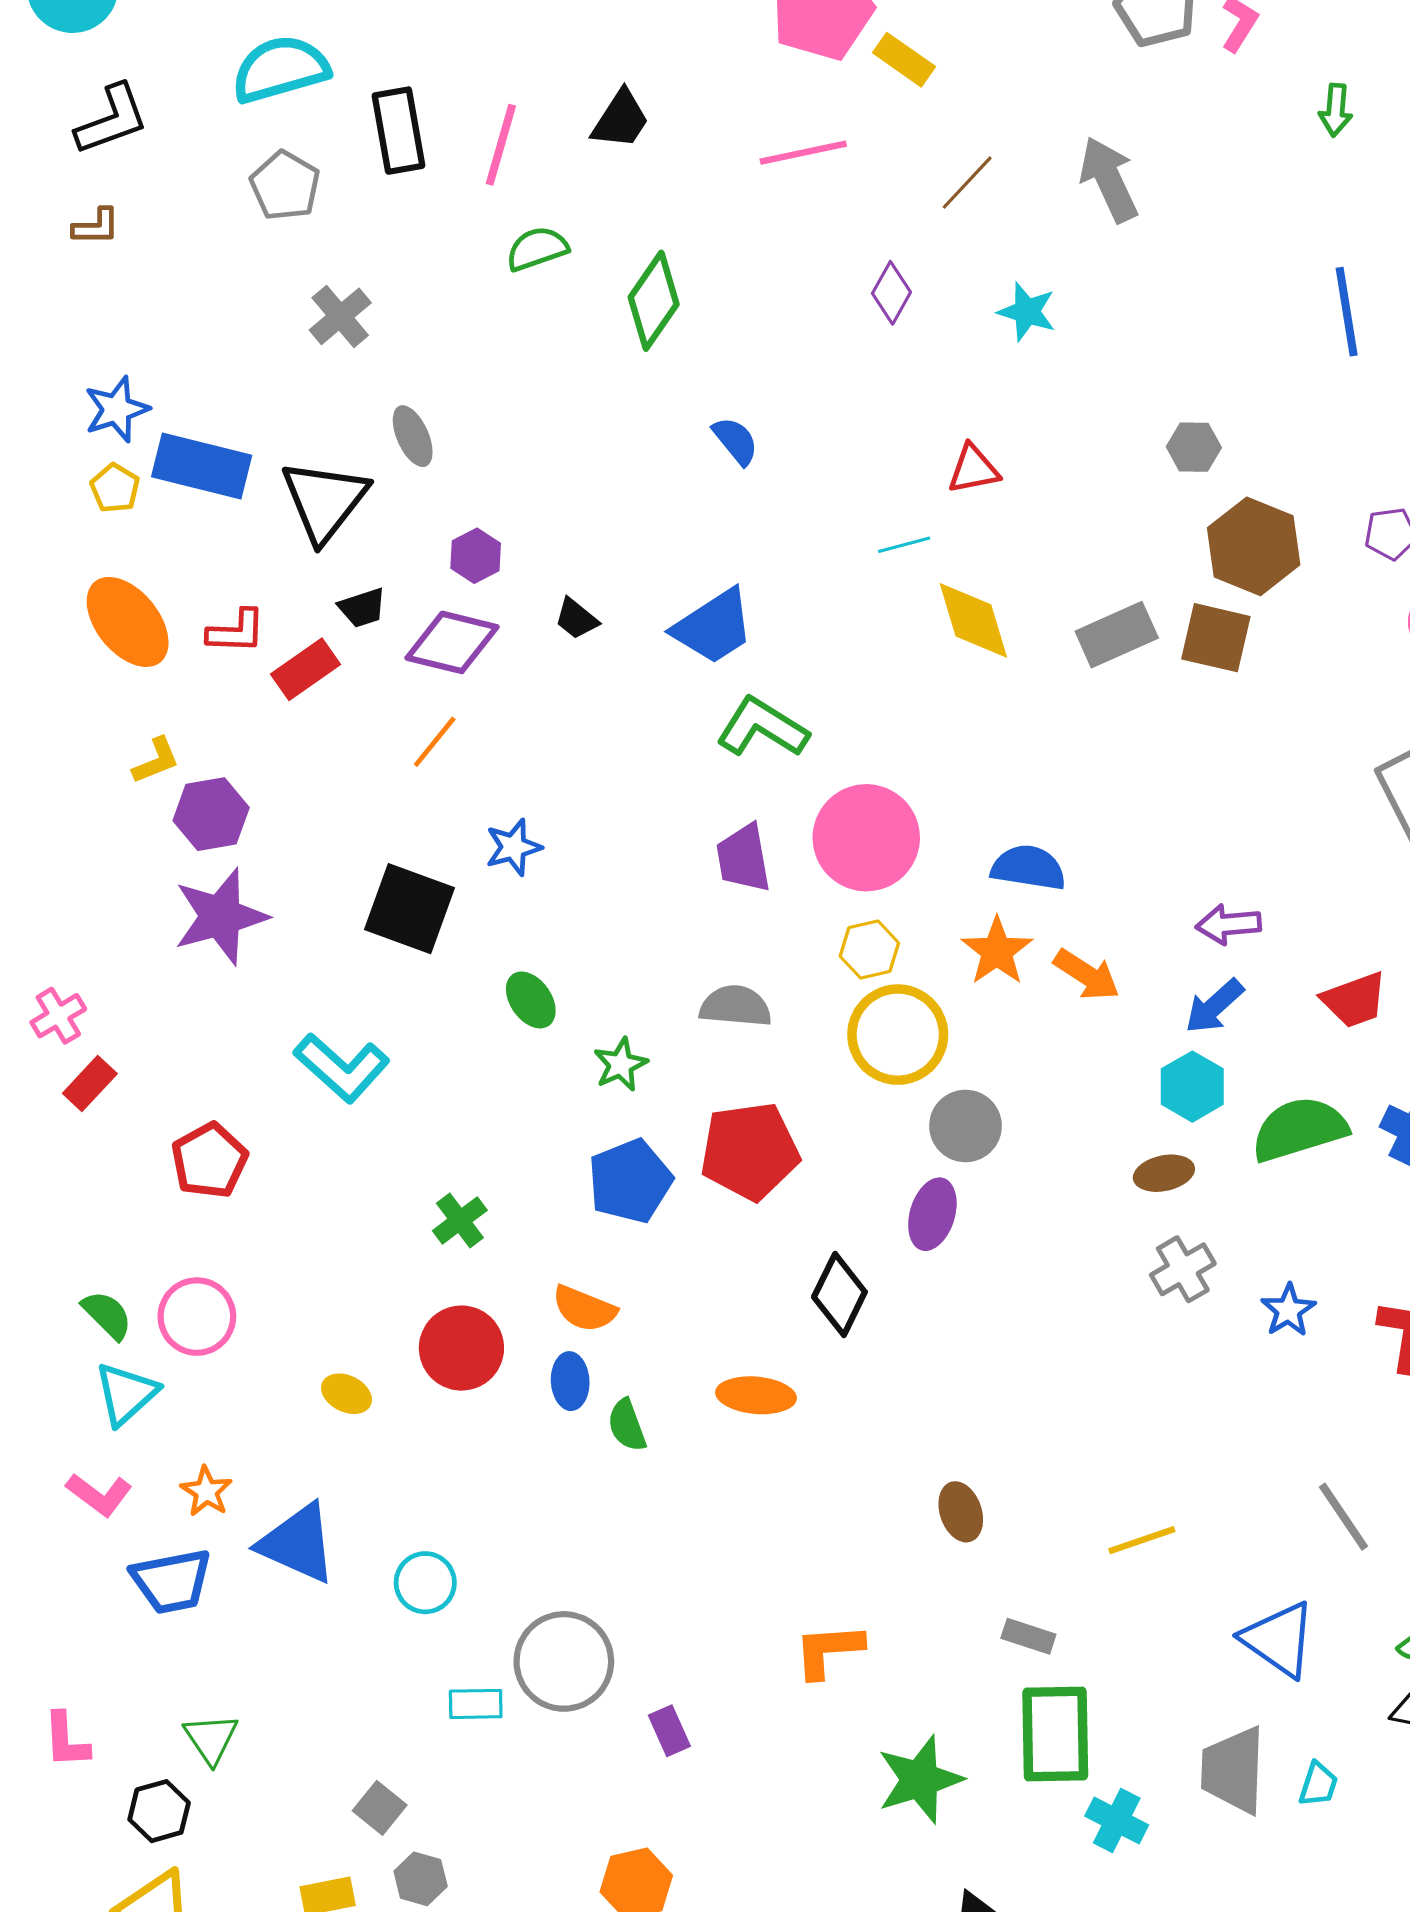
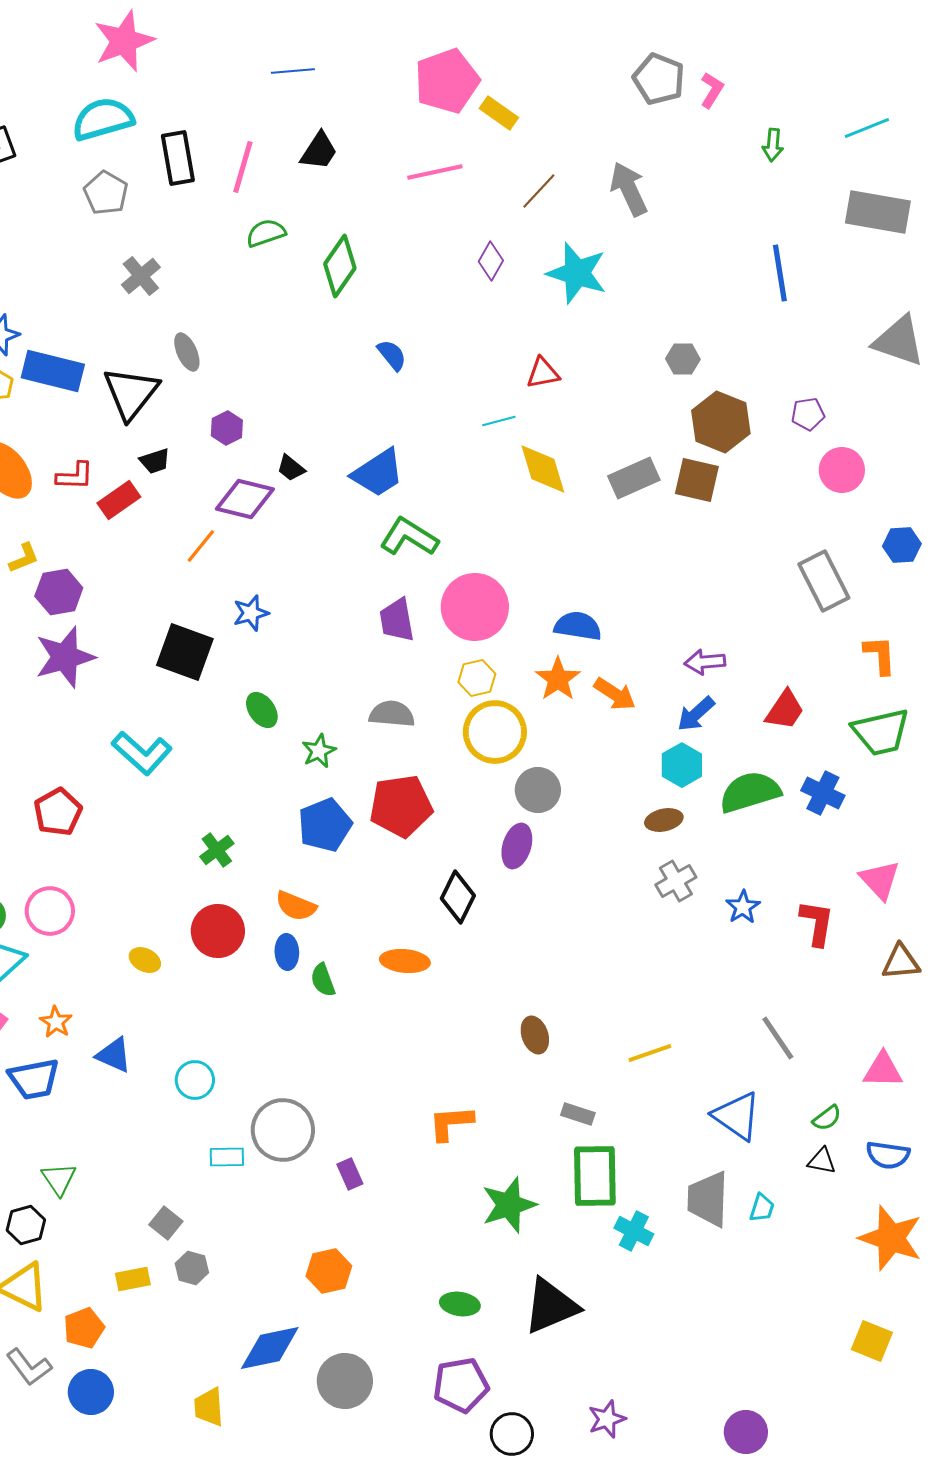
cyan star: (1027, 312) -> (577, 273), size x1.6
purple diamond: (452, 642) -> (245, 499), moved
red trapezoid: (1354, 1000) -> (785, 710), turned -36
blue triangle: (298, 1543) -> (114, 1055), size x0.7

